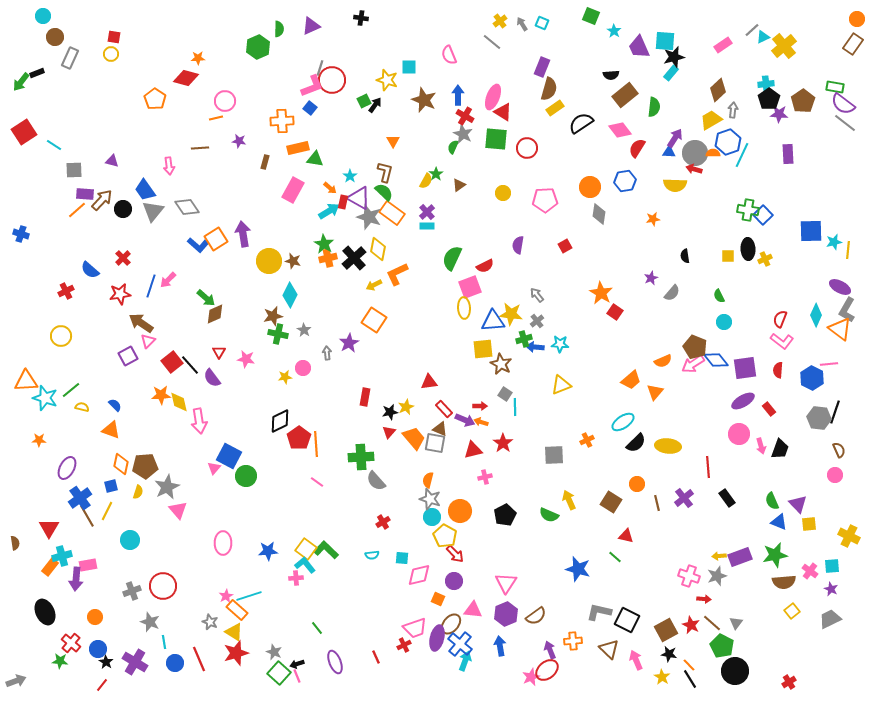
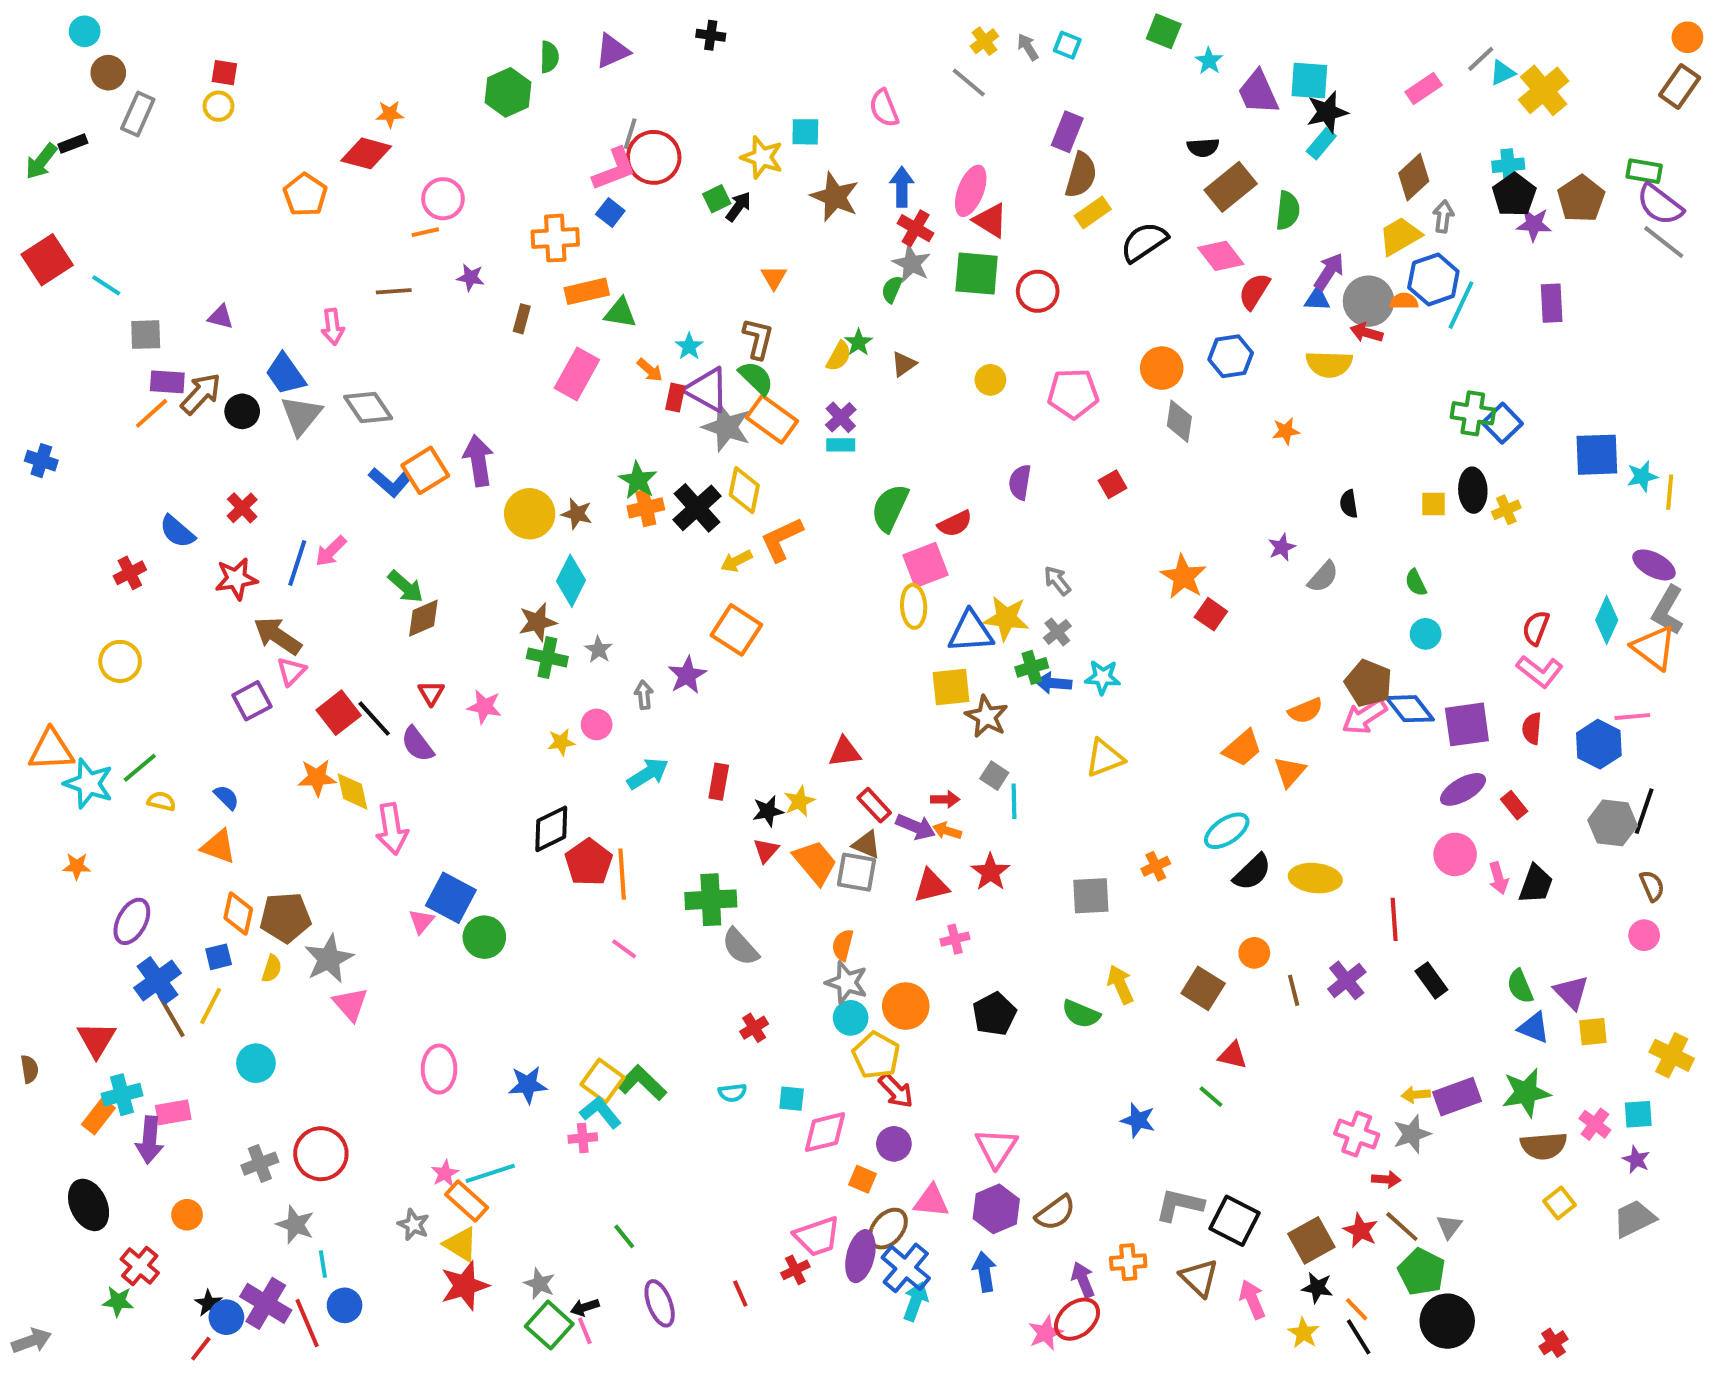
cyan arrow: (329, 211) -> (648, 774), moved
blue star: (578, 569) -> (1138, 1120), size x0.7
blue circle: (98, 649) -> (226, 1317), moved
red line: (199, 659) -> (307, 1323), moved

